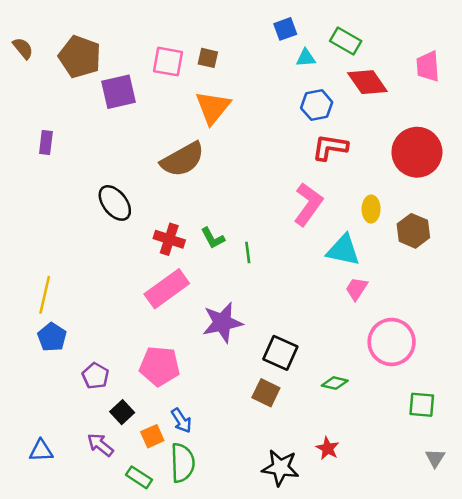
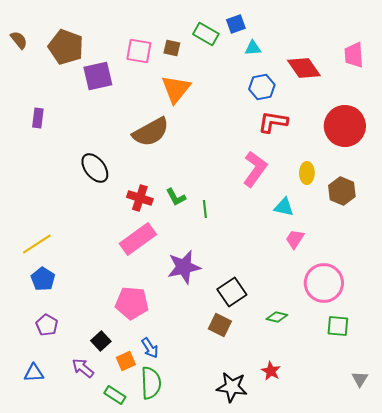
green rectangle: (346, 41) -> (206, 34), moved
cyan triangle: (343, 250) -> (284, 207), size x0.7
yellow line: (45, 295) -> (37, 244), turned 44
black square: (280, 353) -> (232, 292), turned 32
purple pentagon: (95, 376) -> (47, 325), moved
green square: (422, 405) -> (338, 326), moved

